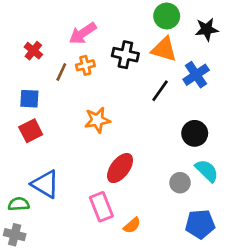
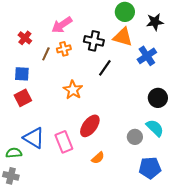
black line: (160, 91) -> (105, 68), moved
orange star: (97, 120) -> (73, 90), turned -30
black circle: (195, 133) -> (158, 98), moved
pink rectangle: (101, 207) -> (64, 142), moved
orange semicircle: (132, 225) -> (98, 158), moved

